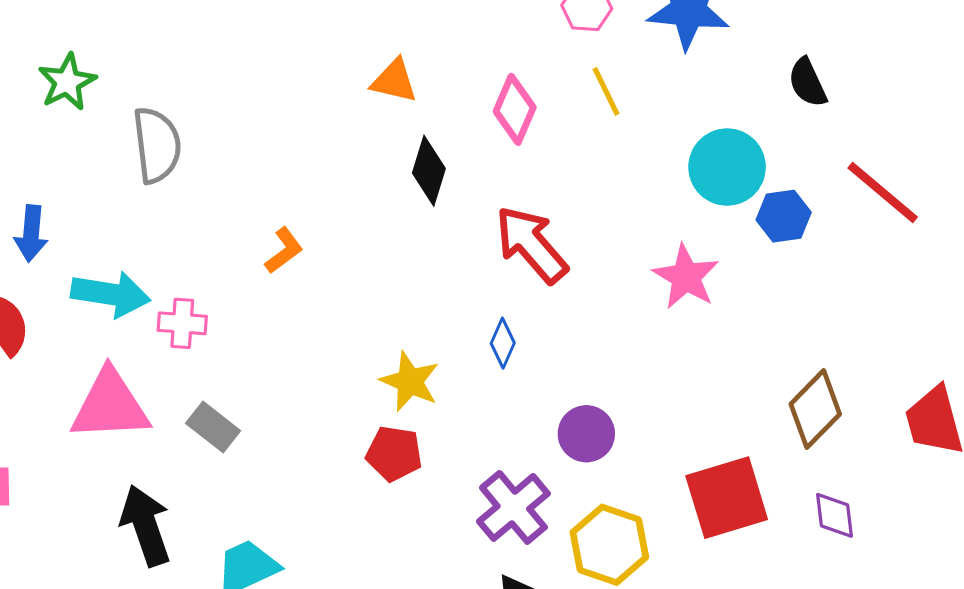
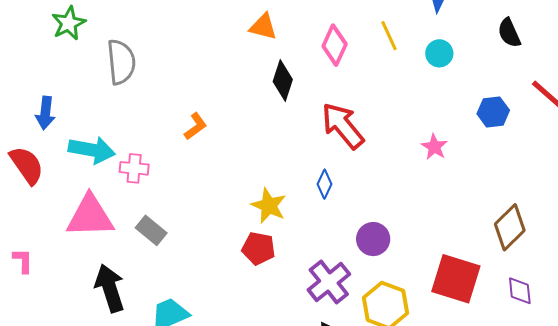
cyan circle: (727, 167) -> (439, 53), moved, size x0.6
pink star: (686, 277) -> (434, 147), size x0.7
red square: (727, 498) -> (456, 279), turned 33

